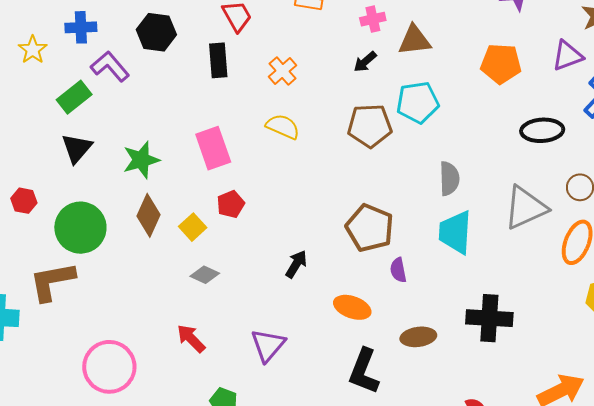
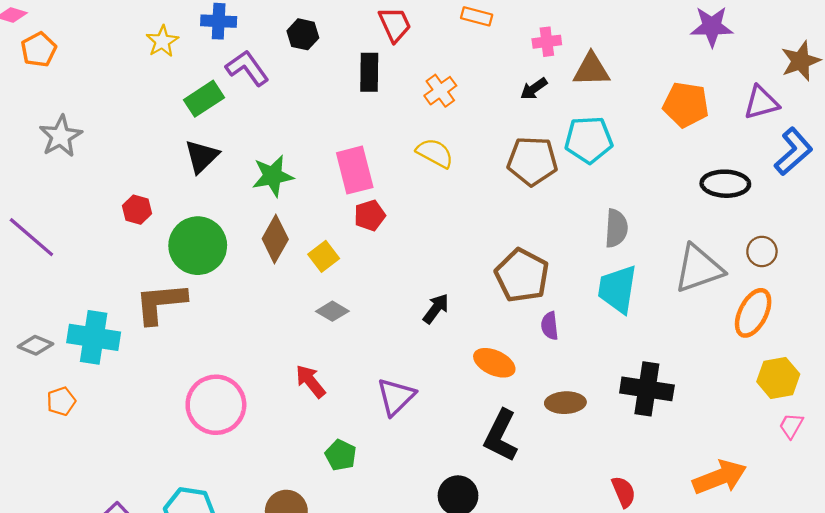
black hexagon: (156, 32) -> (303, 34), size x0.7
red pentagon: (231, 204) -> (370, 215), moved

